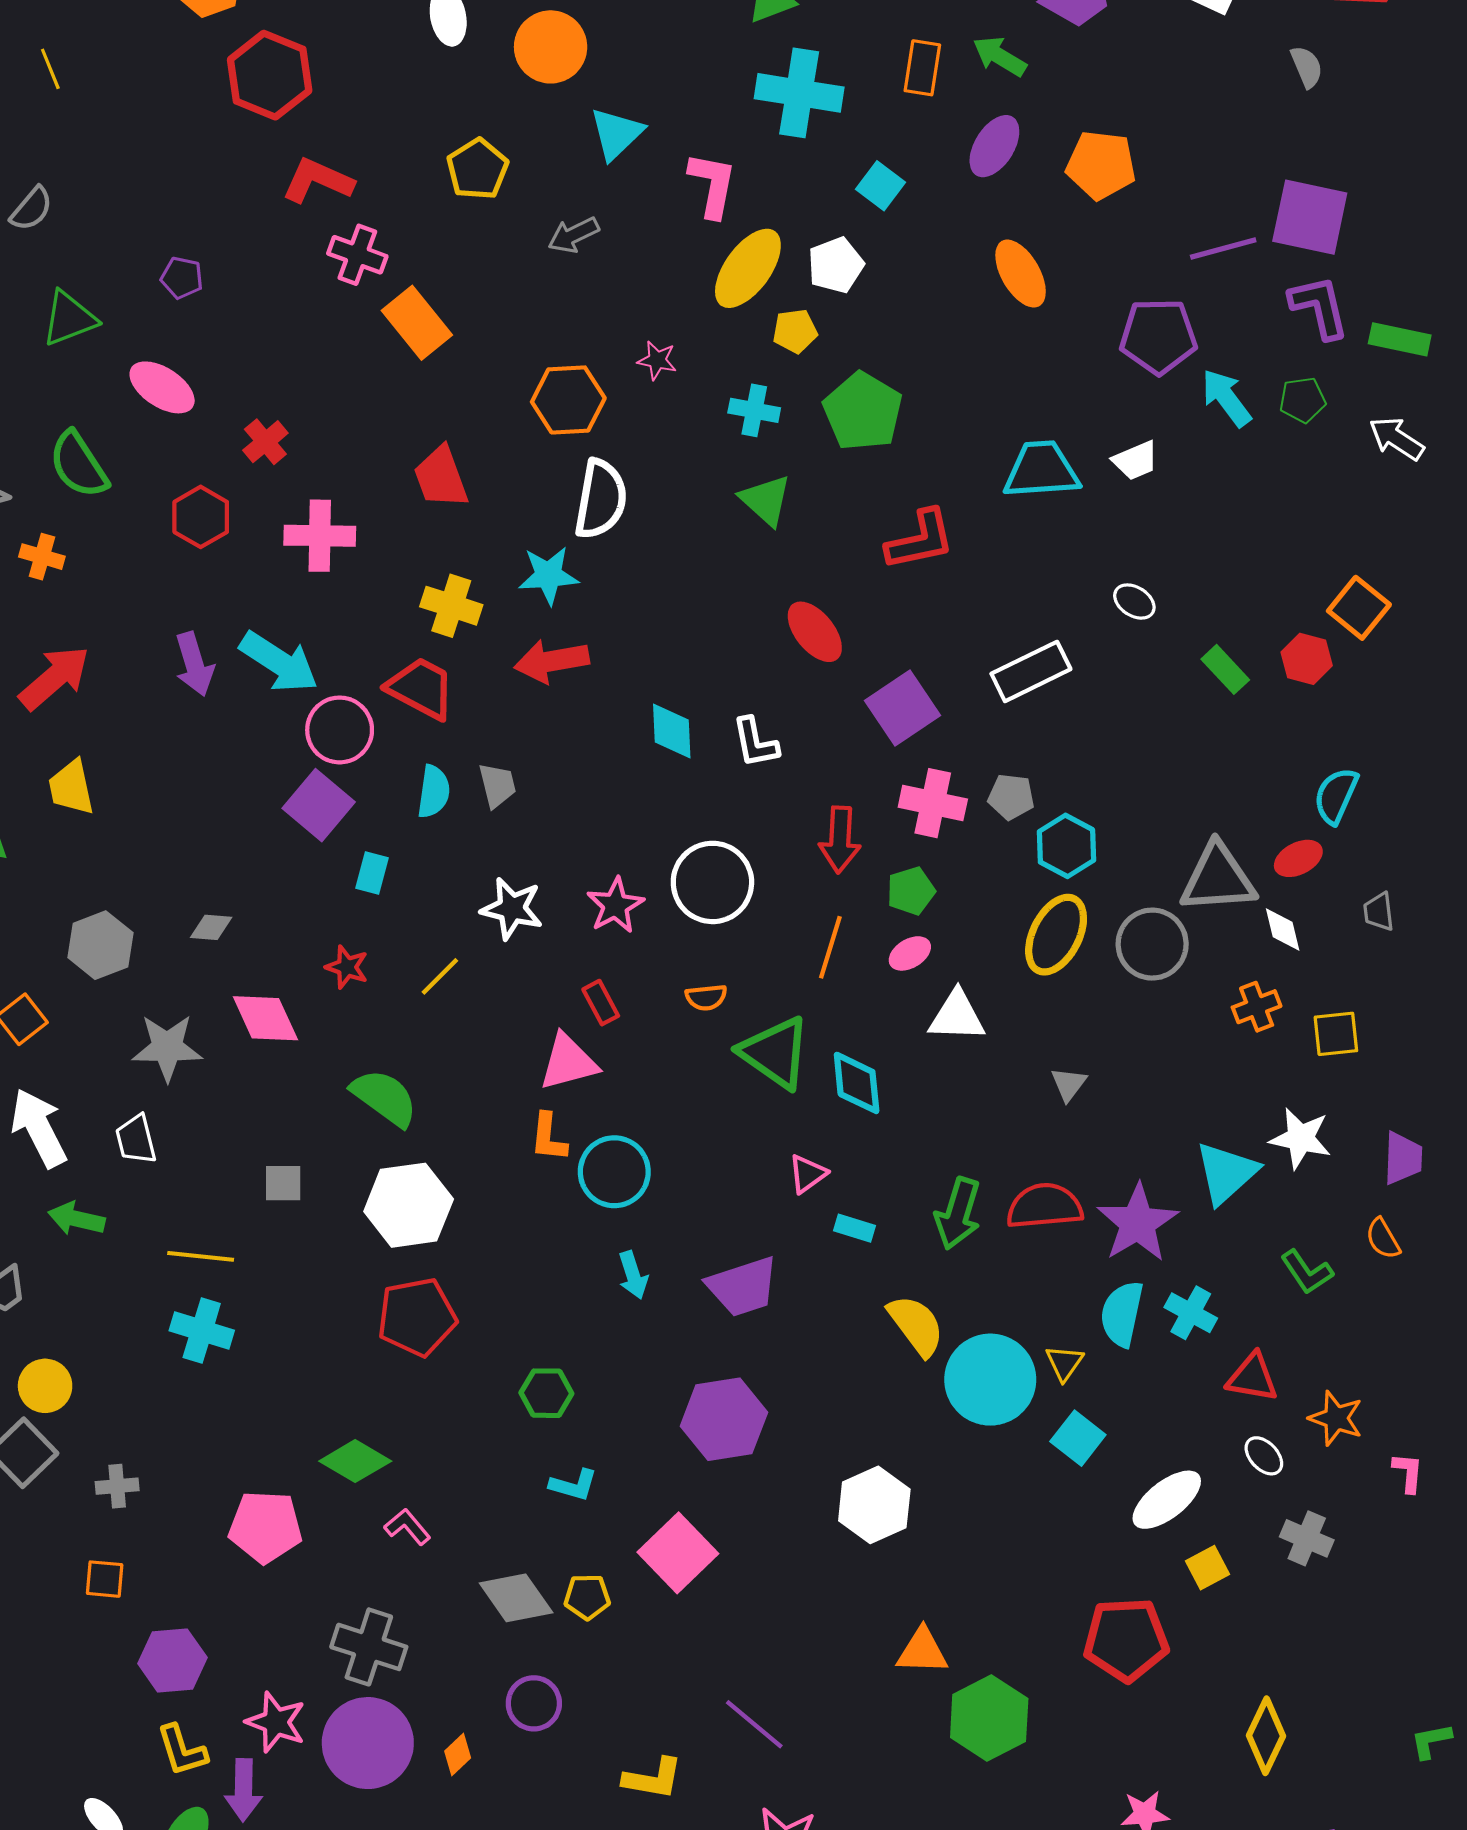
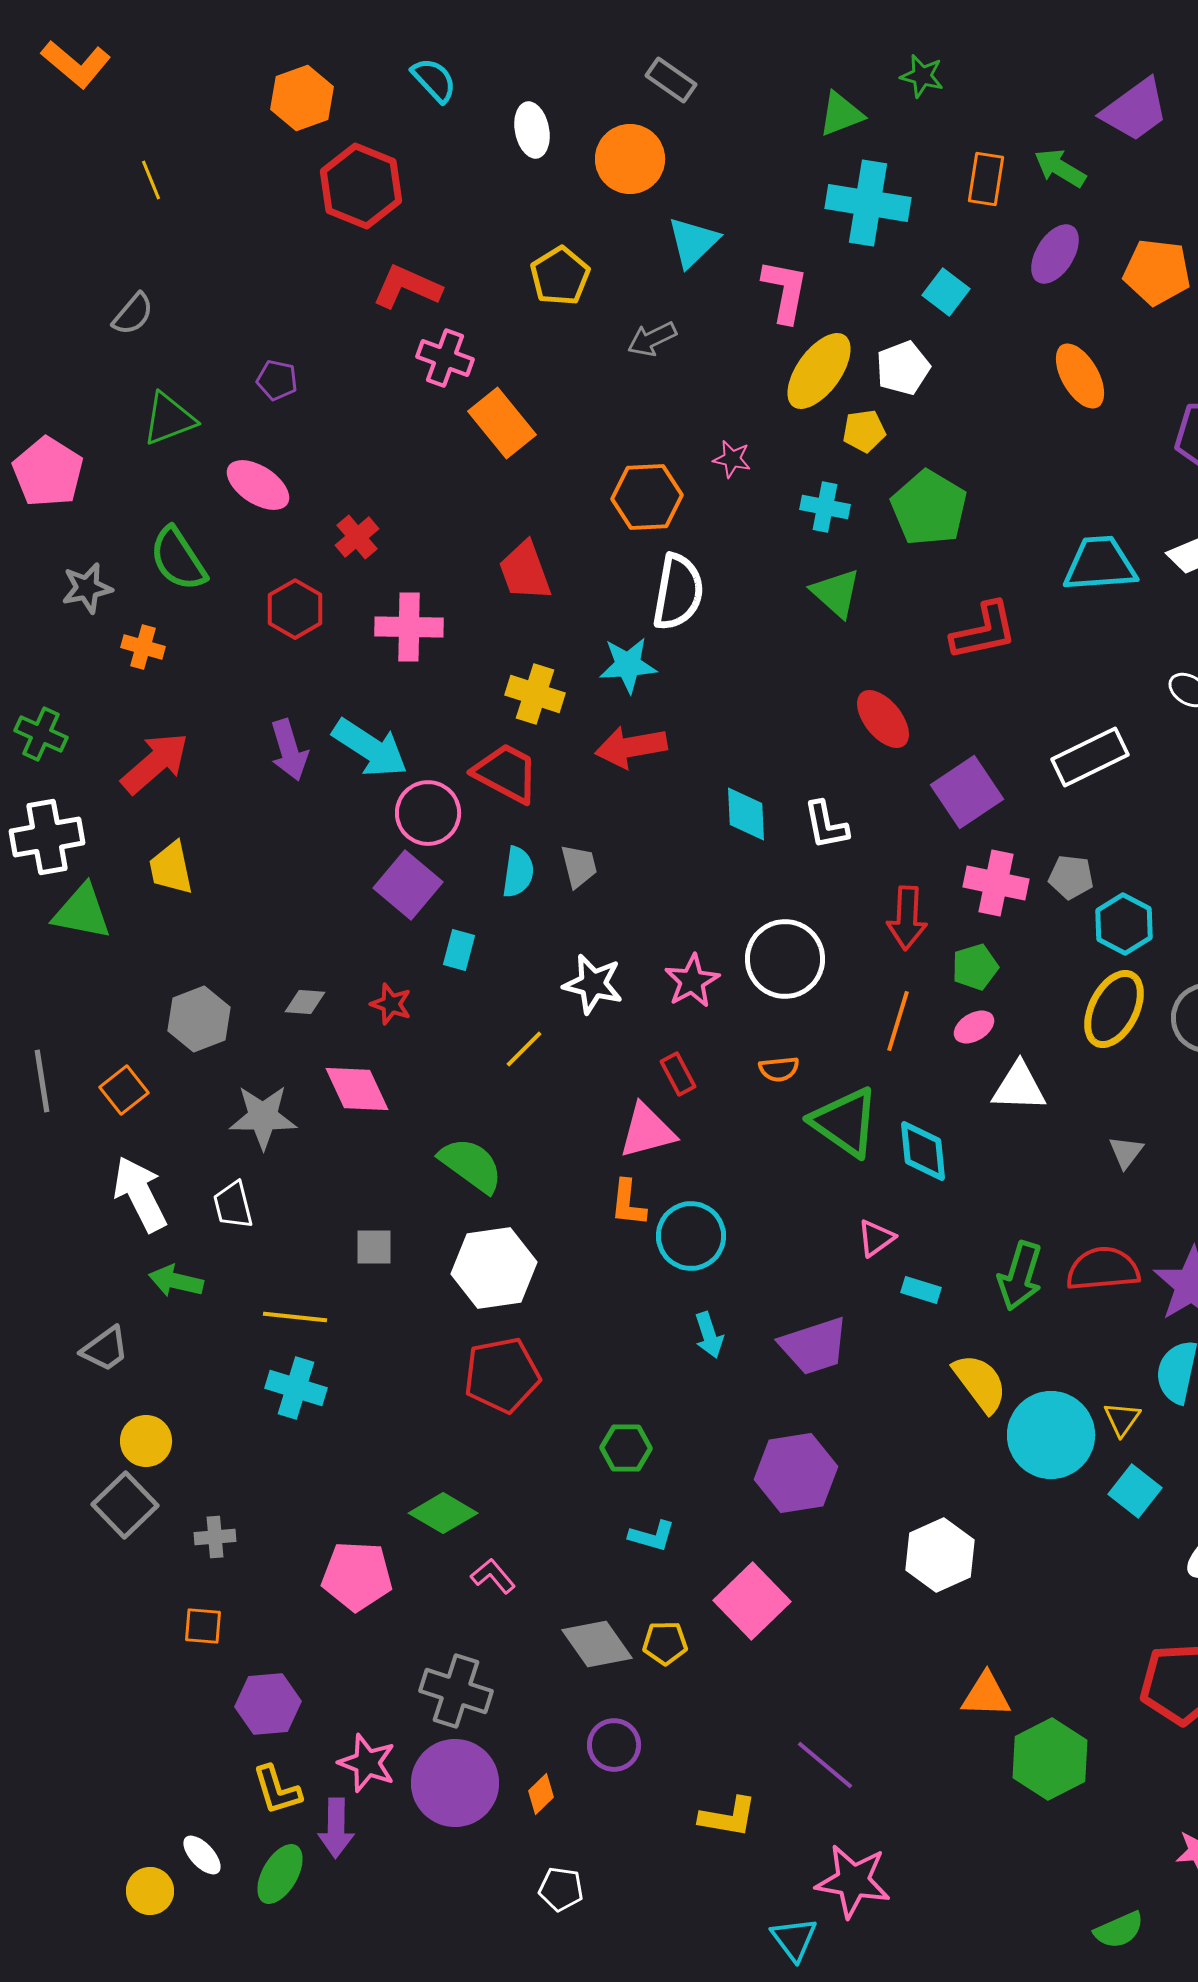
red star: (347, 967) -> (391, 1004), moved

